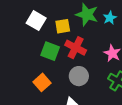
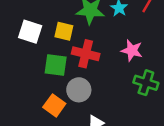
yellow square: (63, 26) -> (64, 31), turned 35
gray circle: (79, 76) -> (79, 90), moved

